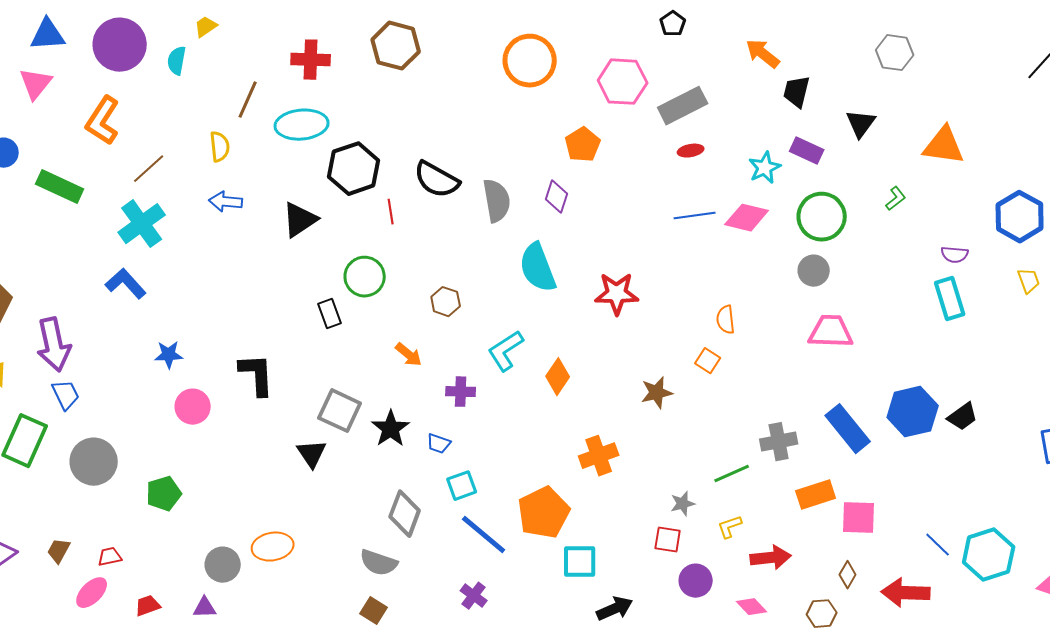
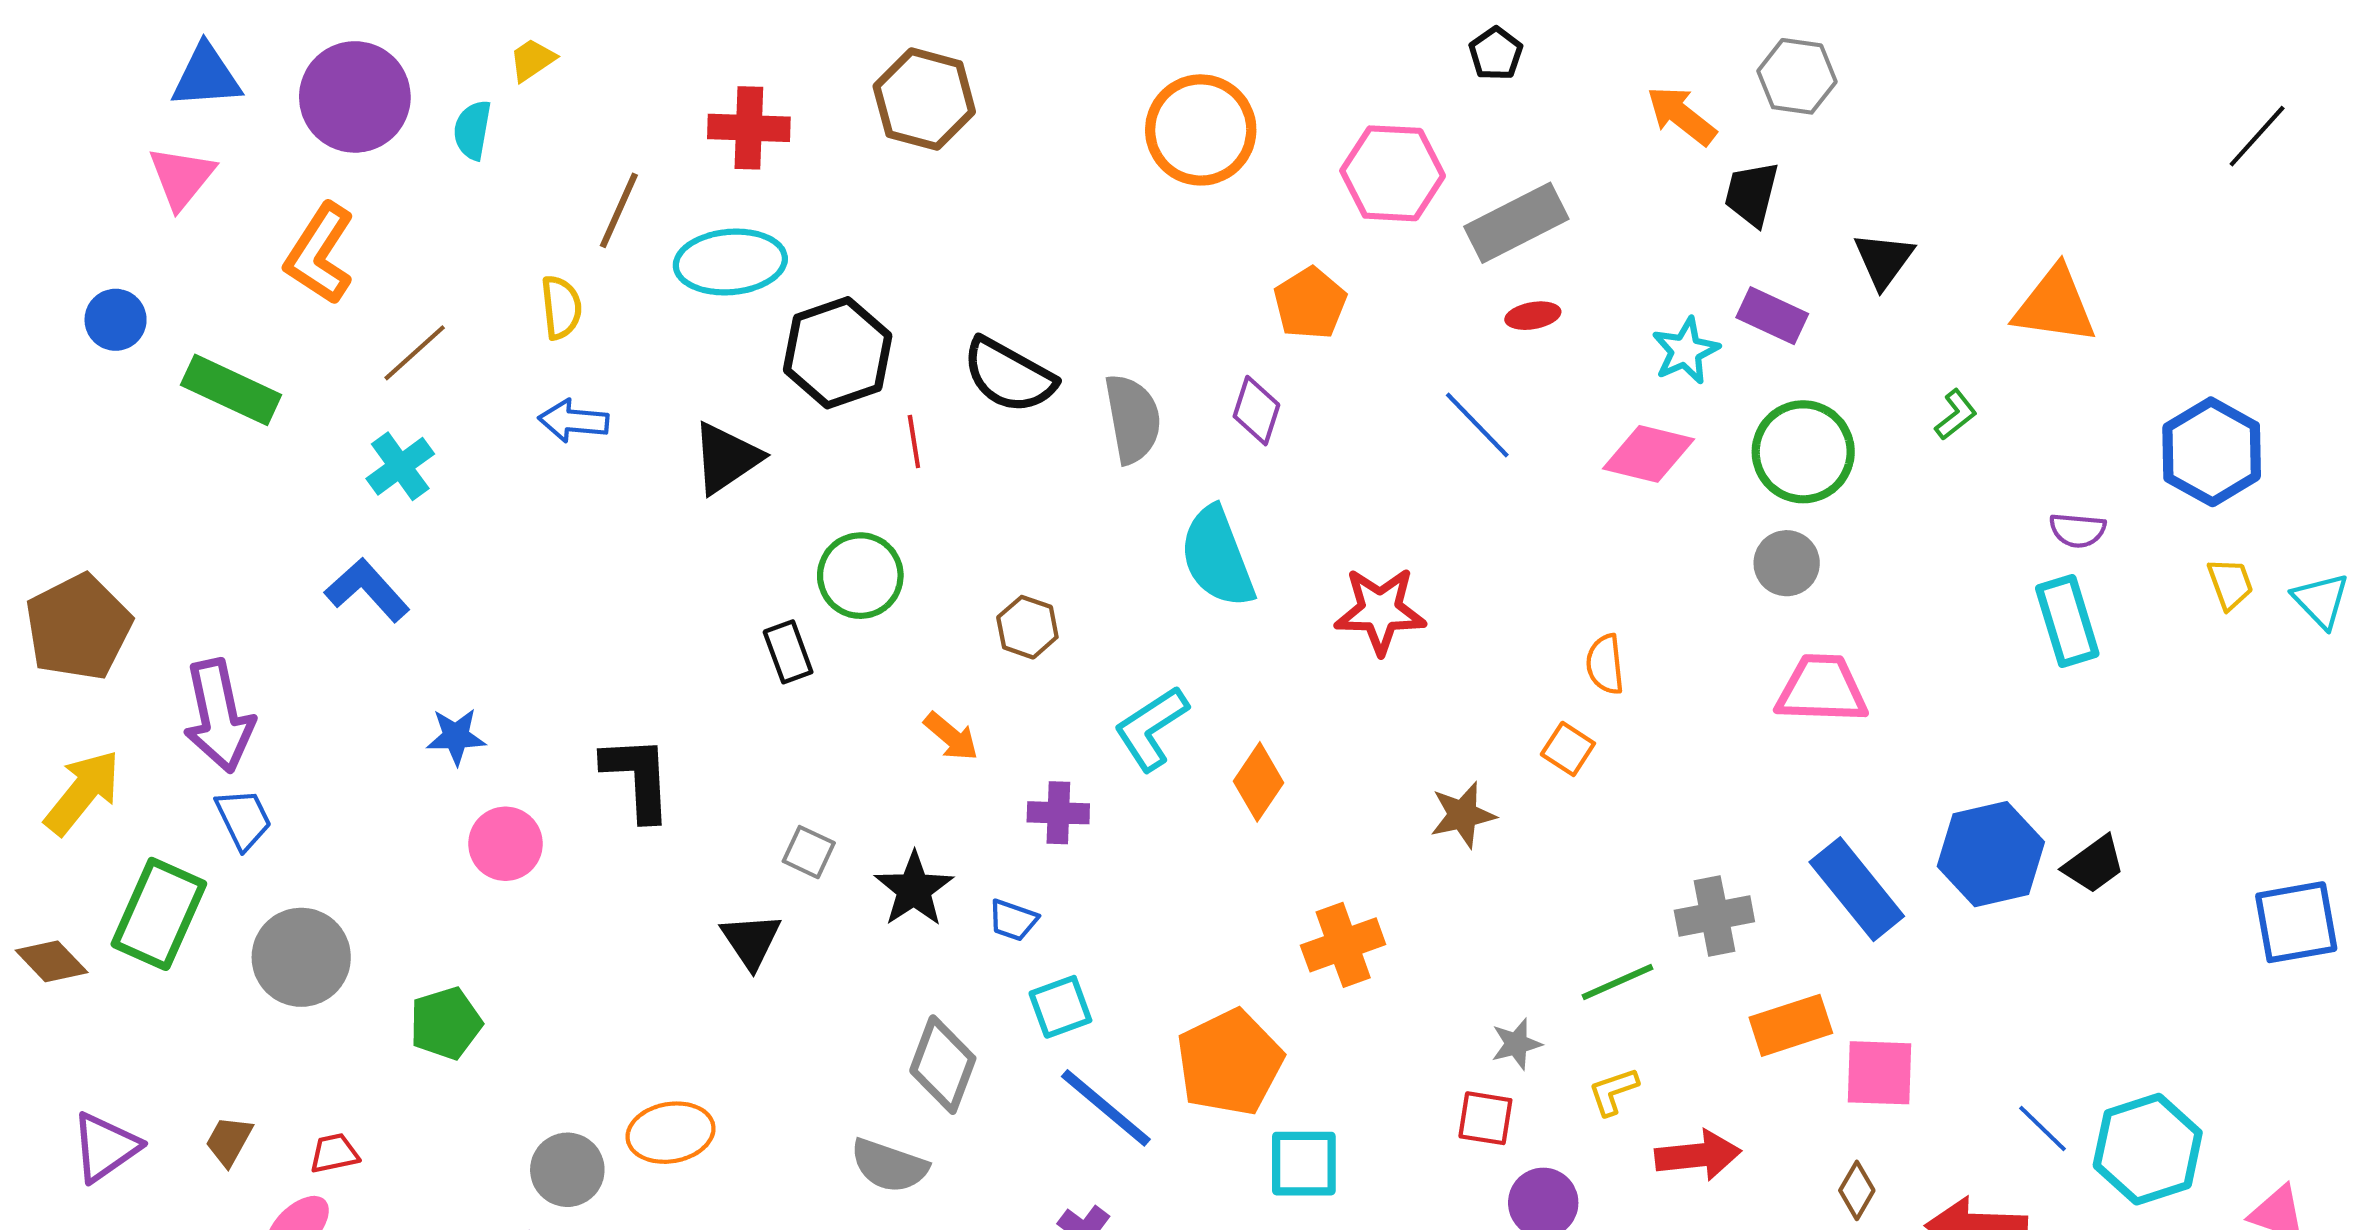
gray hexagon: (895, 53) -> (1797, 76), moved
blue line: (695, 216) -> (1477, 425), moved, turned 54
cyan cross: (142, 224) -> (400, 466), size x0.7
gray square: (340, 411) -> (809, 852), size x0.6

